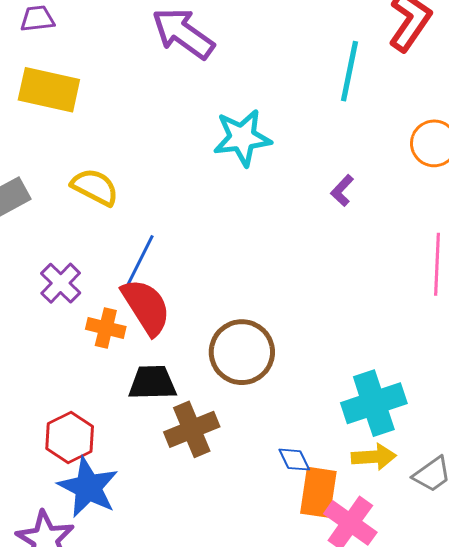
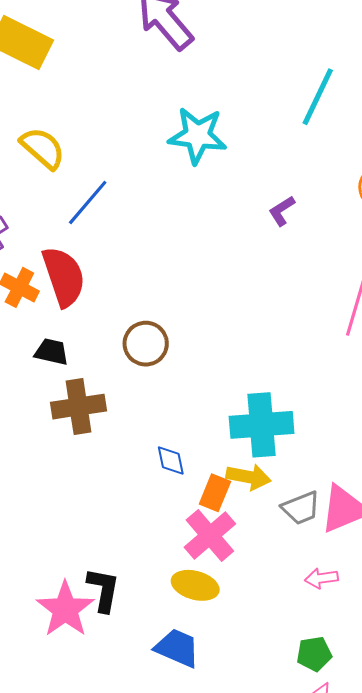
blue line: (140, 260) -> (88, 203), moved
brown circle: (242, 352) -> (146, 344), size x0.7
black trapezoid: (152, 383) -> (51, 352), size x0.7
orange rectangle: (318, 492) -> (215, 493), moved, size x0.7

